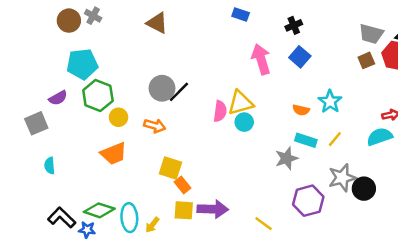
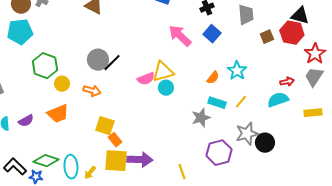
gray trapezoid: (371, 34) -> (246, 15), moved, turned -110
pink arrow: (261, 59) -> (180, 36), turned -30
cyan pentagon: (82, 64) -> (20, 32), moved
purple semicircle: (58, 98) -> (26, 121), moved
orange semicircle: (301, 110) -> (213, 78), turned -64
pink semicircle: (220, 111) -> (146, 79), turned 60
yellow square: (184, 210) -> (116, 161), size x1.4
yellow line: (264, 224) -> (182, 172), turned 35

